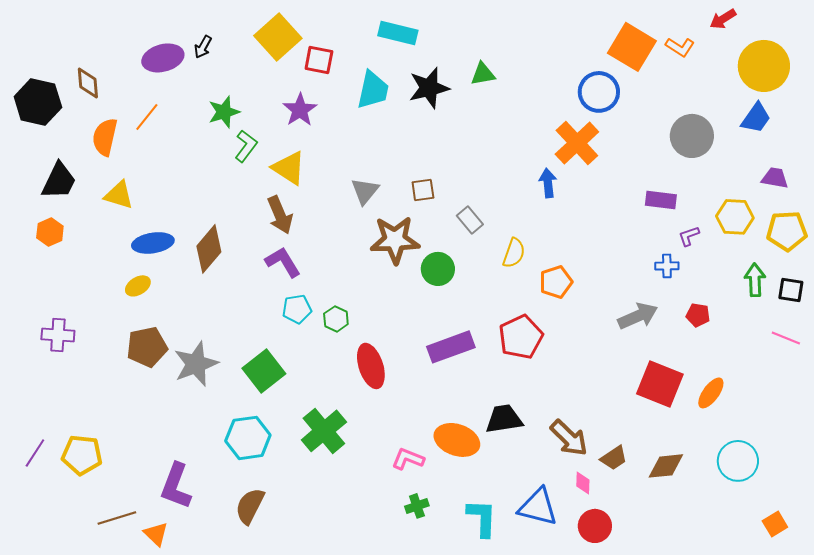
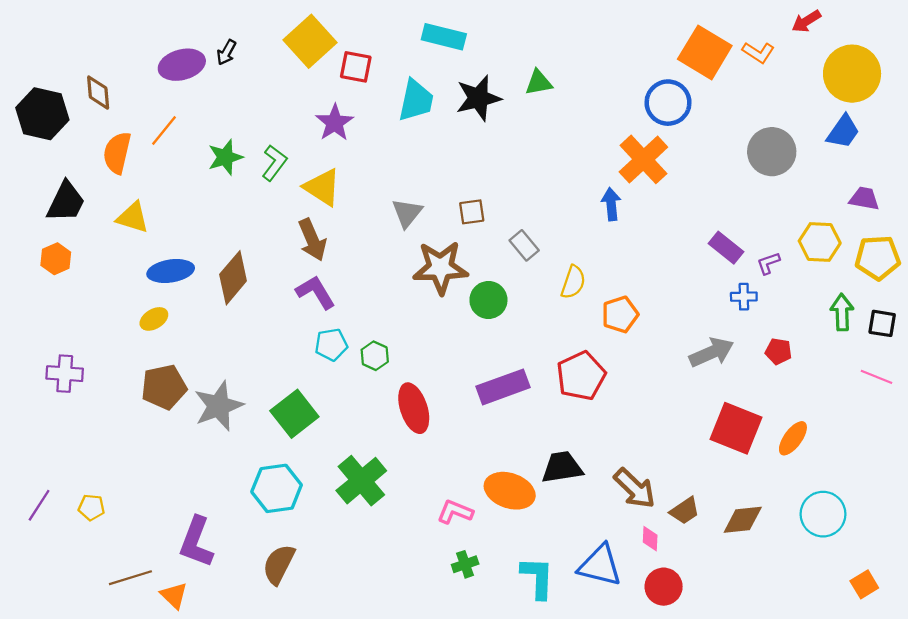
green star: (224, 112) -> (225, 157), moved
purple rectangle: (661, 200) -> (726, 248), moved, turned 32
yellow pentagon: (82, 455) -> (91, 507), size x0.6

